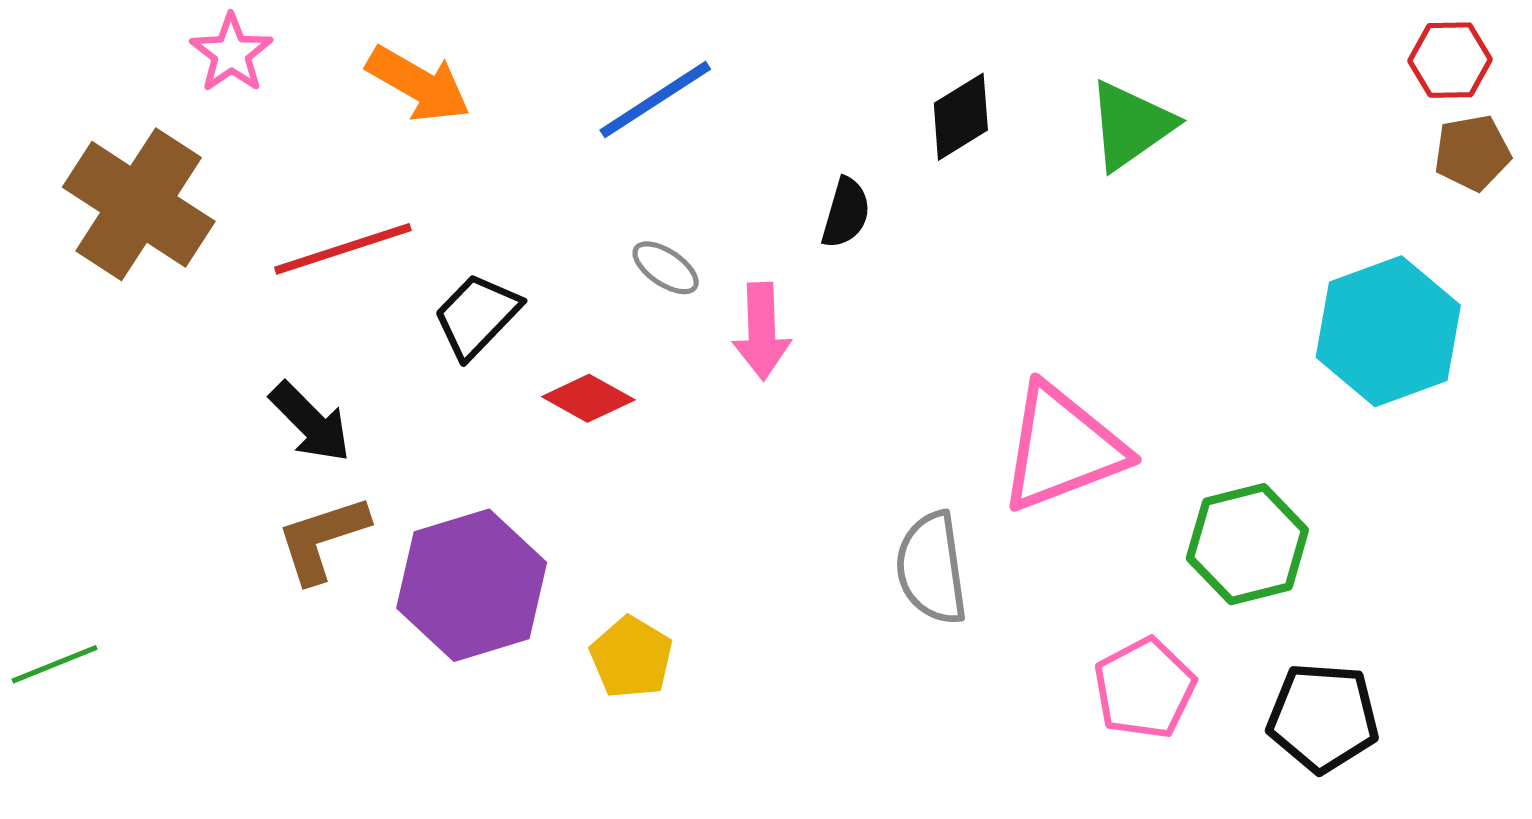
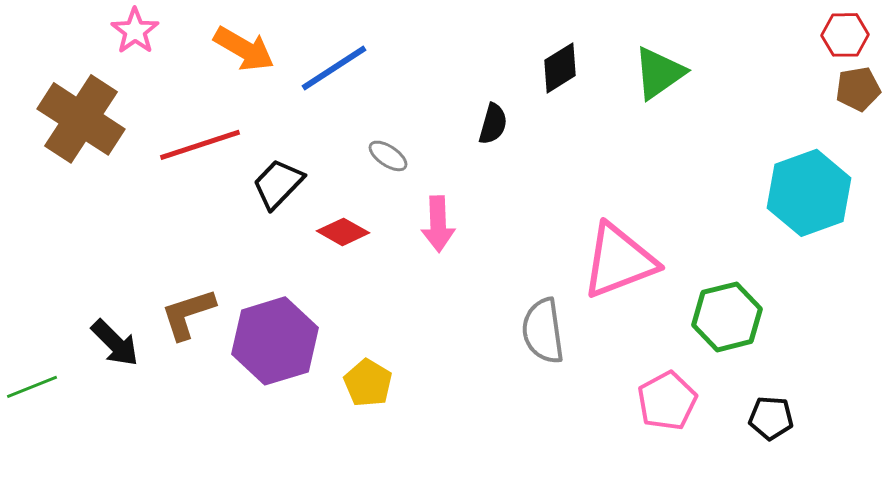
blue line: (655, 100) -> (334, 68), moved
pink arrow: (762, 331) -> (438, 224), moved
black arrow: (310, 422) -> (115, 343), moved
black pentagon: (1323, 717) -> (771, 418), size x0.7

